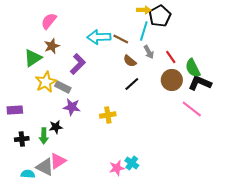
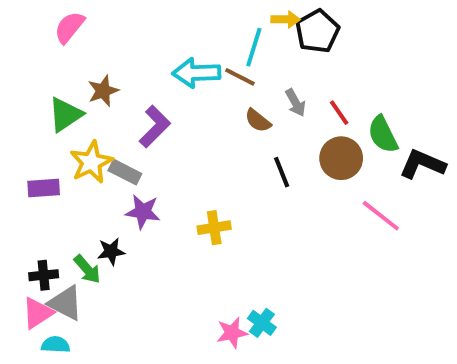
pink semicircle: (49, 21) -> (69, 27), moved
cyan line: (144, 31) -> (254, 47), moved
black L-shape: (200, 83) -> (422, 164), moved
black line: (132, 84) -> (282, 172), moved, turned -70
purple rectangle: (15, 110) -> (44, 188), moved
green arrow: (44, 136) -> (87, 269), turned -42
pink triangle: (58, 161) -> (38, 313), moved
gray triangle: (45, 167) -> (65, 303), moved

